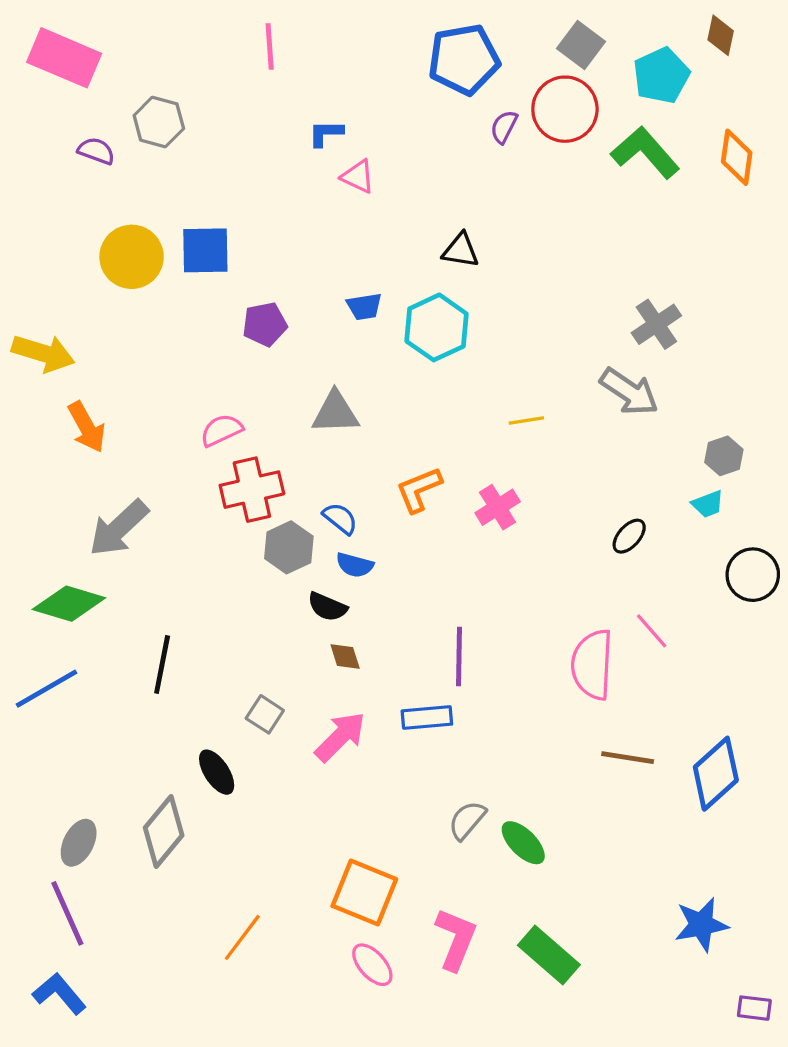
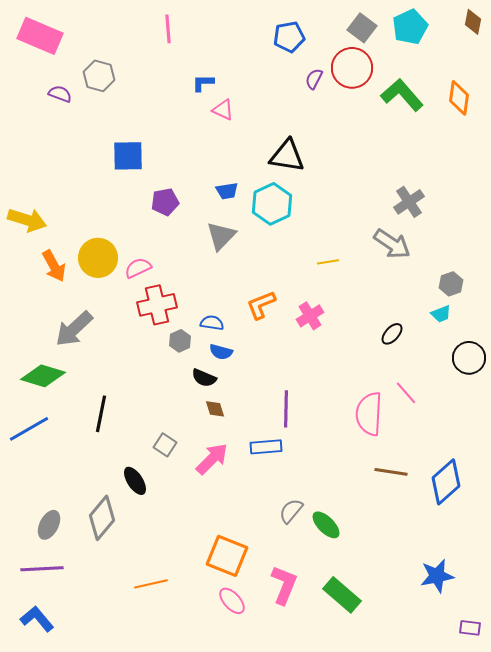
brown diamond: (721, 35) -> (473, 22), moved
blue pentagon: (464, 59) -> (289, 37), size x0.7
cyan pentagon: (661, 75) -> (410, 27), moved
black triangle: (461, 250) -> (287, 156), size x1.5
yellow circle: (132, 257) -> (98, 258), moved
gray triangle: (335, 413) -> (221, 236), moved, turned -44
blue semicircle: (340, 518) -> (212, 323), turned -30
gray hexagon: (289, 547) -> (180, 341), size x0.7
purple line: (67, 913) -> (42, 569), turned -69
orange line: (242, 937) -> (151, 584), turned 40

